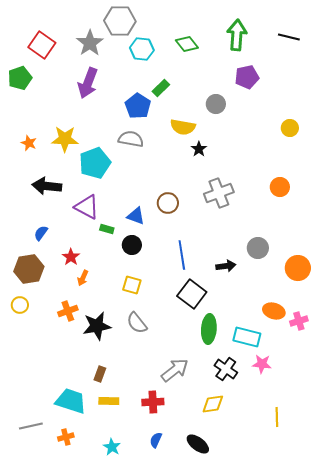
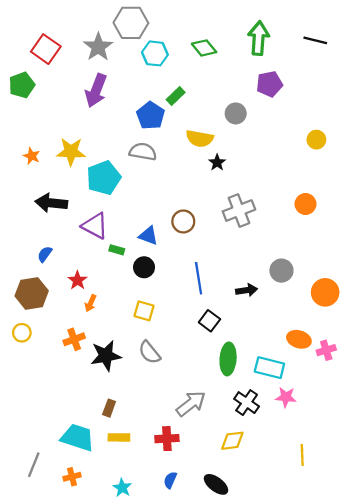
black square: (192, 294) -> (209, 321), size x0.7
gray line: (31, 426) -> (34, 465), turned -55

